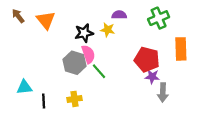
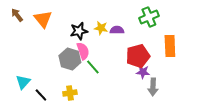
purple semicircle: (119, 15) -> (117, 30), moved
red pentagon: (147, 60) -> (138, 56), turned -30
cyan triangle: (24, 87) -> (23, 82), turned -42
black line: (44, 101) -> (41, 95), turned -40

